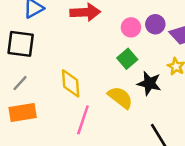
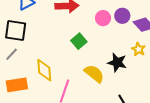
green square: (127, 59) -> (79, 41), moved
gray line: (20, 83) -> (12, 54), moved
yellow diamond: (71, 83) -> (44, 70), moved

